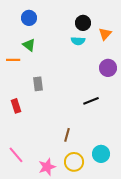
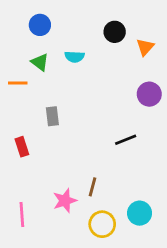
cyan semicircle: (78, 41) -> (75, 57), moved
pink line: (16, 155) -> (22, 214), turned 36
pink star: (47, 167) -> (65, 201), moved

